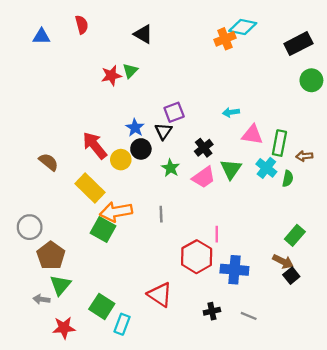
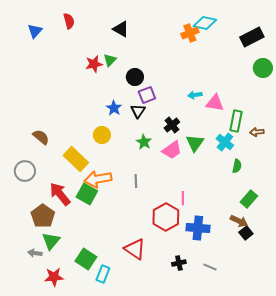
blue triangle: (41, 36) -> (35, 31), turned -49
pink triangle: (252, 135) -> (215, 103), moved
red arrow: (95, 145) -> (60, 194), moved
black circle: (141, 149) -> (135, 77), moved
green semicircle: (288, 179) -> (237, 166), moved
gray circle: (30, 227) -> (25, 171), moved

